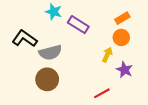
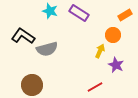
orange rectangle: (122, 18) -> (125, 15), moved
purple rectangle: (78, 25) -> (79, 13), moved
brown circle: (47, 79) -> (32, 85), moved

